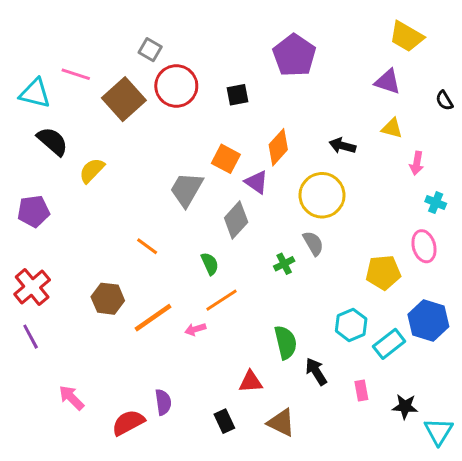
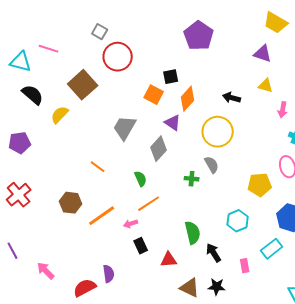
black square: (237, 95) -> (171, 77), moved
brown square: (124, 99) -> (83, 85), moved
orange square: (226, 159) -> (154, 95), moved
green cross: (284, 264) -> (192, 179), turned 32
purple line: (31, 337) -> (13, 251), moved
cyan rectangle: (389, 344) -> (272, 249), moved
black star: (405, 407) -> (217, 287), moved
black rectangle: (224, 421) -> (141, 246), moved

